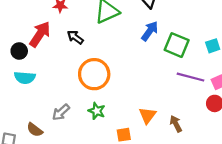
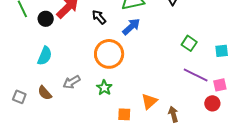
blue arrow: (150, 31) -> (131, 27), moved
green square: (177, 45) -> (189, 43), size x0.7
cyan semicircle: (25, 78) -> (45, 56), moved, turned -84

